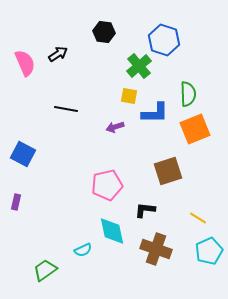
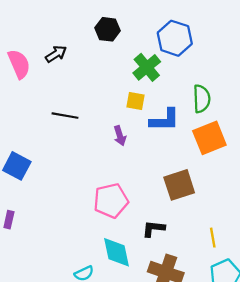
purple arrow: (115, 127) -> (120, 136), turned -90
yellow line: (198, 218) -> (213, 238), turned 48

